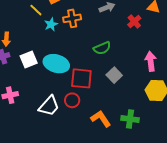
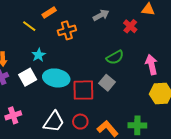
cyan star: (51, 24) -> (39, 55), moved
green semicircle: (102, 48) -> (115, 57), moved
gray square: (114, 75) -> (107, 83), moved
red circle: (72, 100) -> (80, 122), moved

